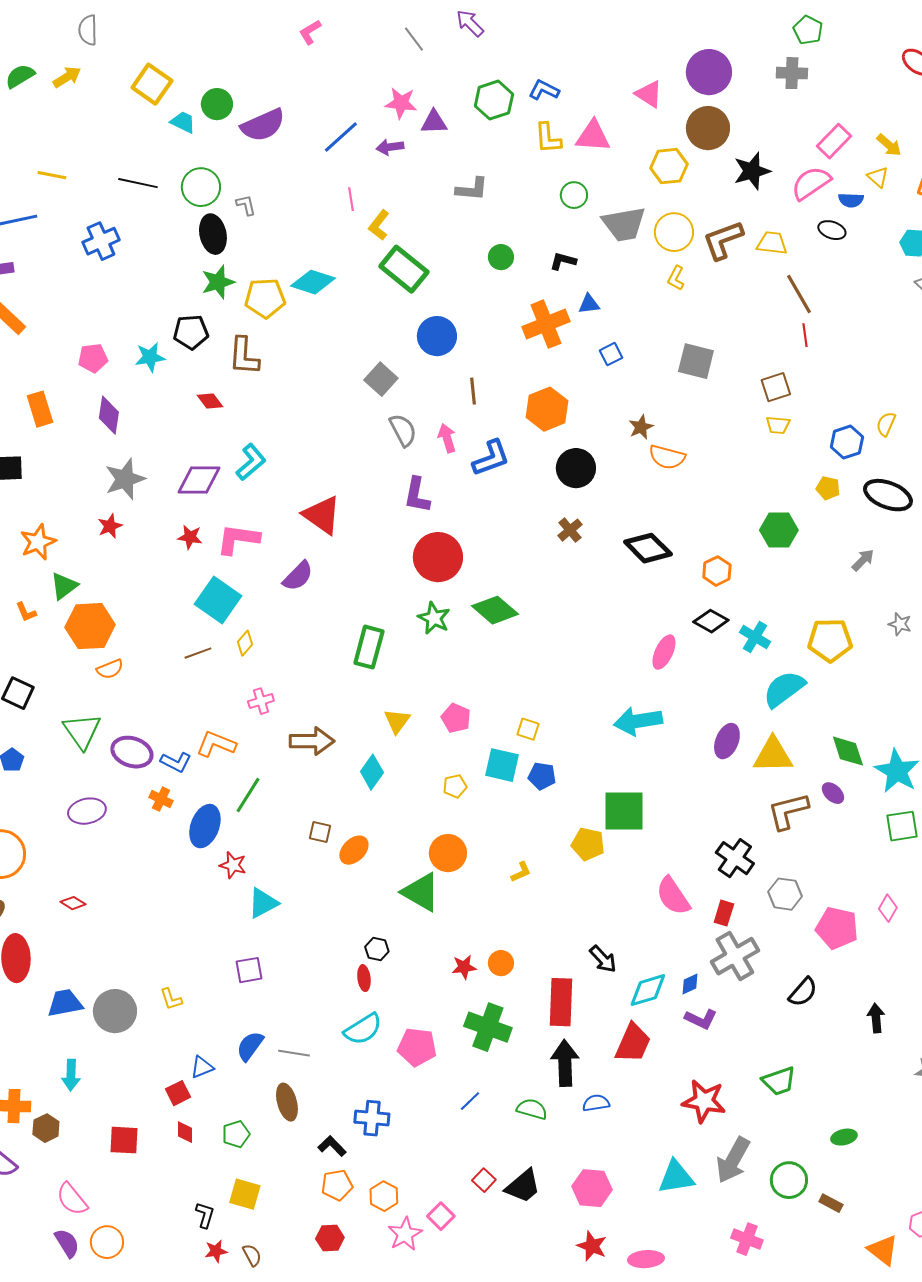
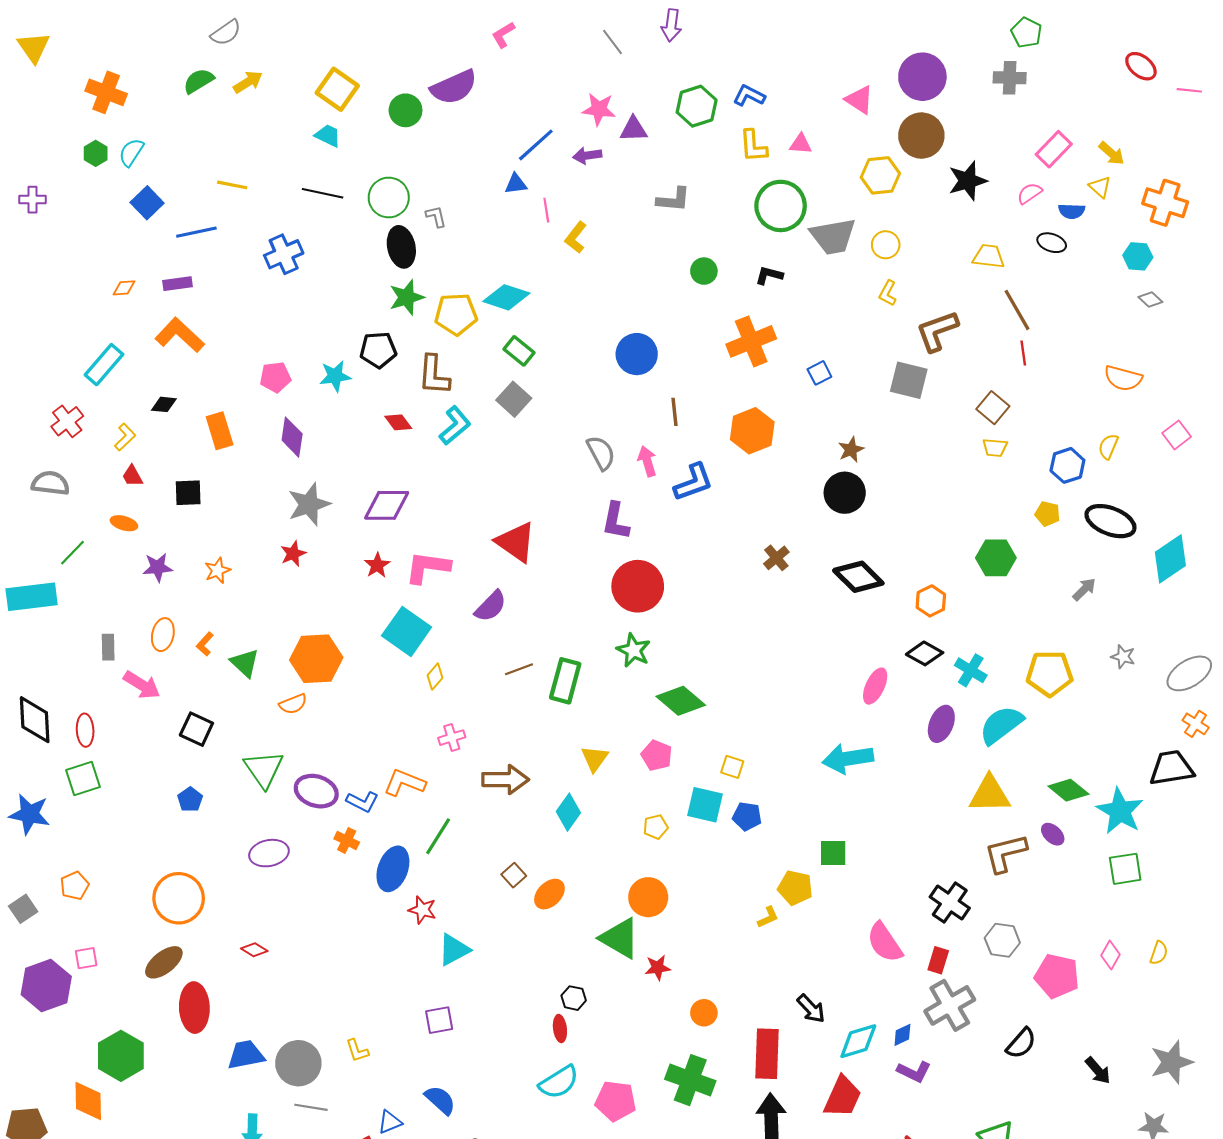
purple arrow: (470, 23) -> (671, 25), turned -128
gray semicircle: (88, 30) -> (226, 33), moved, turned -124
cyan trapezoid: (183, 122) -> (328, 136), moved
purple semicircle: (263, 125) -> (454, 87), moved
pink triangle: (593, 136) -> (801, 144), size x0.6
pink semicircle: (811, 183) -> (1030, 193), size x0.6
green circle: (574, 195) -> (781, 206), size x1.8
yellow circle: (674, 232) -> (886, 245), size x0.7
brown L-shape: (723, 240) -> (937, 331), moved
green rectangle: (404, 269) -> (519, 351), moved, size x0.6
blue triangle: (589, 304) -> (516, 184), moved
gray square: (381, 379) -> (514, 399), moved
brown square: (776, 387) -> (993, 408), turned -32
orange semicircle: (667, 457) -> (1123, 378), moved
cyan L-shape: (251, 462) -> (455, 425), moved
black circle: (576, 468) -> (845, 493), moved
red star: (190, 537) -> (377, 565), turned 30
orange star: (38, 542) -> (217, 570), size x0.7
green triangle: (64, 586) -> (245, 663), moved, turned -40
green diamond: (495, 610) -> (681, 701), moved
orange L-shape: (26, 612) -> (205, 644), turned 65
orange hexagon: (90, 626) -> (316, 659), moved
brown line: (198, 653) -> (519, 669), moved
purple ellipse: (727, 741) -> (941, 724), moved
green diamond: (848, 751) -> (1068, 790), turned -33
green square: (624, 811) -> (833, 853), size x0.6
brown square: (320, 832) -> (514, 875), turned 35
yellow L-shape: (521, 872) -> (768, 917), moved
red star: (464, 967) -> (658, 968), moved
black arrow: (876, 1018) -> (1098, 1071), turned 144
blue semicircle: (250, 1046) -> (440, 1100), turned 96
gray line: (294, 1053) -> (311, 1107), moved

